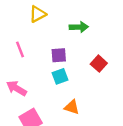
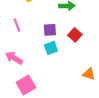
red square: (99, 64) -> (75, 35), moved
orange triangle: (72, 107) -> (89, 74), moved

